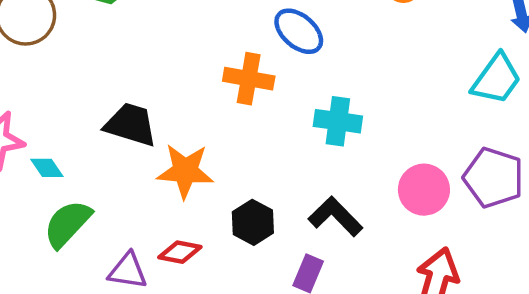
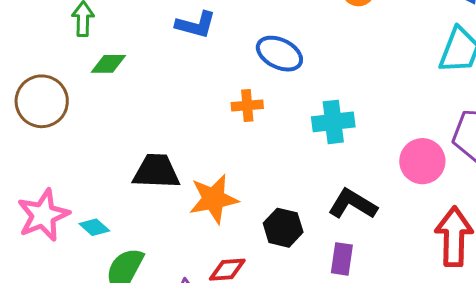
orange cross: (249, 79) -> (247, 105), size x0.7

